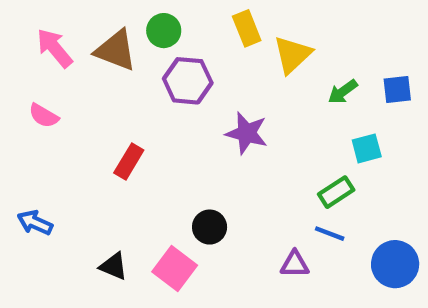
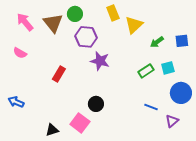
brown triangle: (116, 50) -> (53, 23), turned 30
purple star: (247, 133) -> (100, 61), moved
green rectangle: (336, 192) -> (146, 71), moved
purple triangle: (295, 264) -> (172, 121), moved, turned -40
blue circle: (395, 264) -> (181, 93), moved
black triangle: (114, 266) -> (52, 130), moved, turned -40

